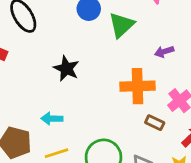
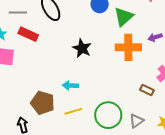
orange cross: (137, 86) -> (128, 47), moved

